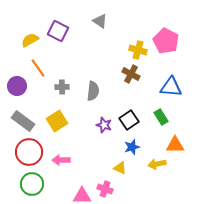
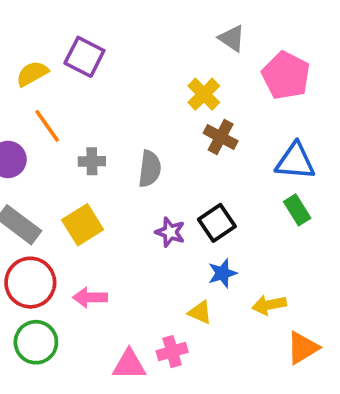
gray triangle: (100, 21) -> (232, 38), moved
yellow cross: (138, 50) -> (204, 94), moved, turned 30
green rectangle: (161, 117) -> (297, 210), moved
orange triangle: (175, 145) -> (303, 348), moved, turned -30
pink cross: (105, 189) -> (172, 352), turned -35

